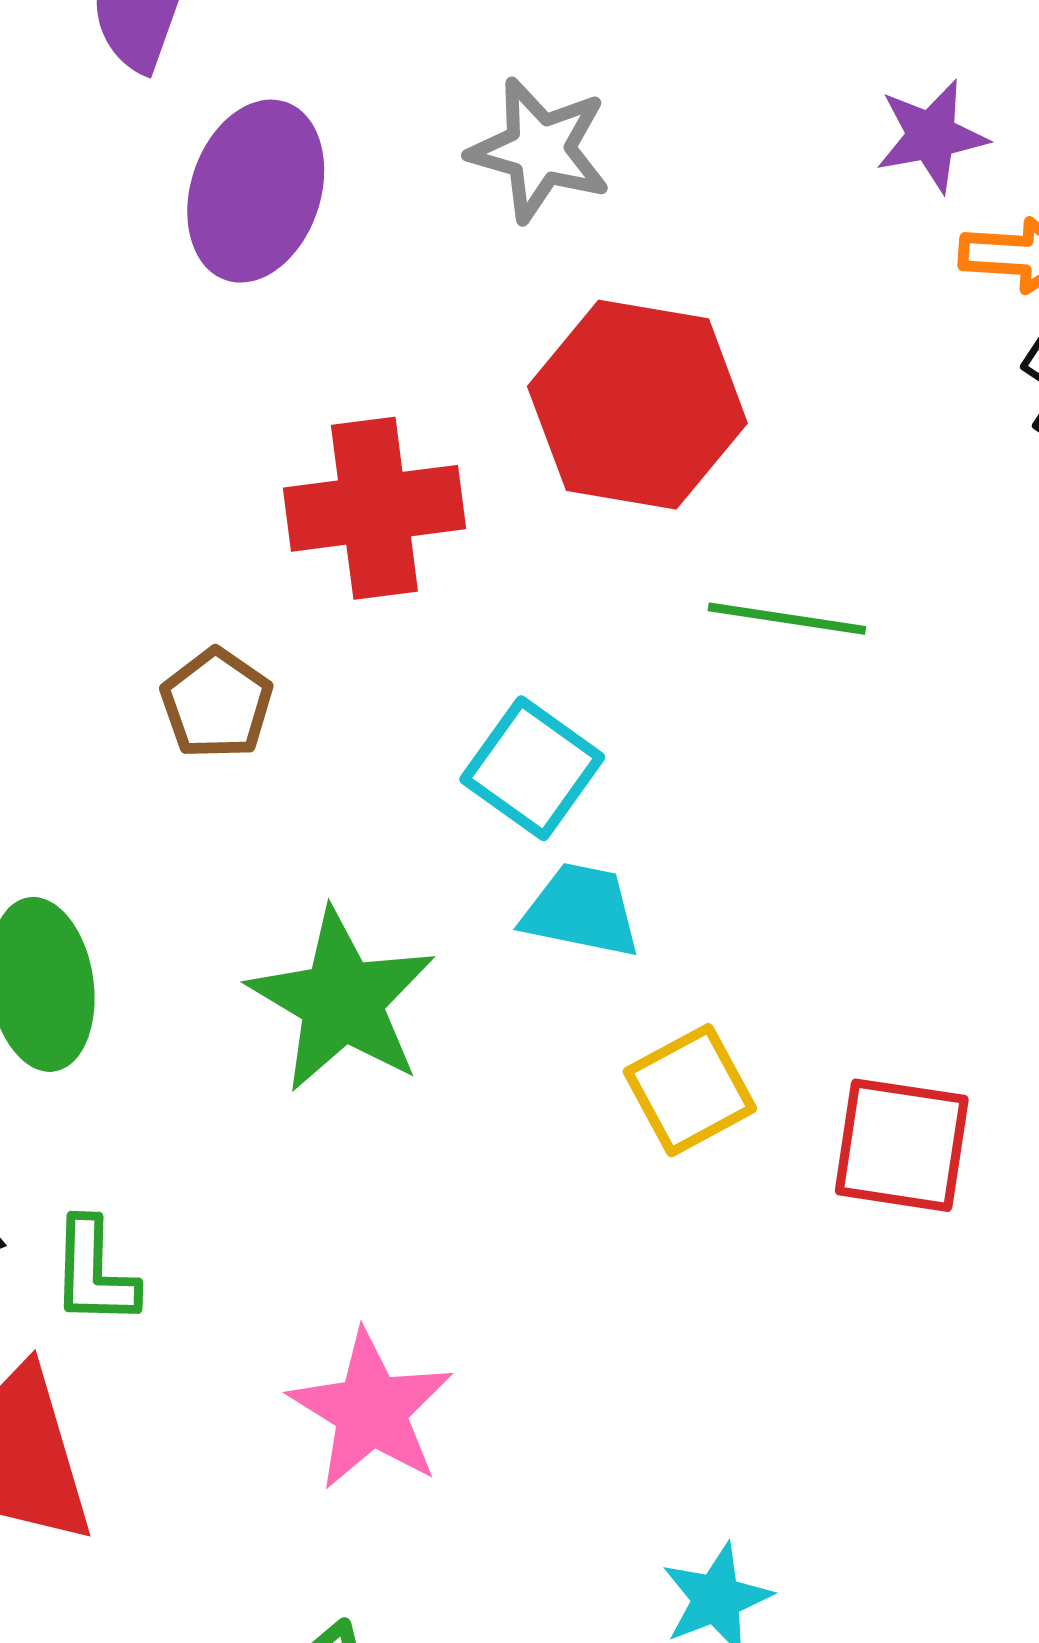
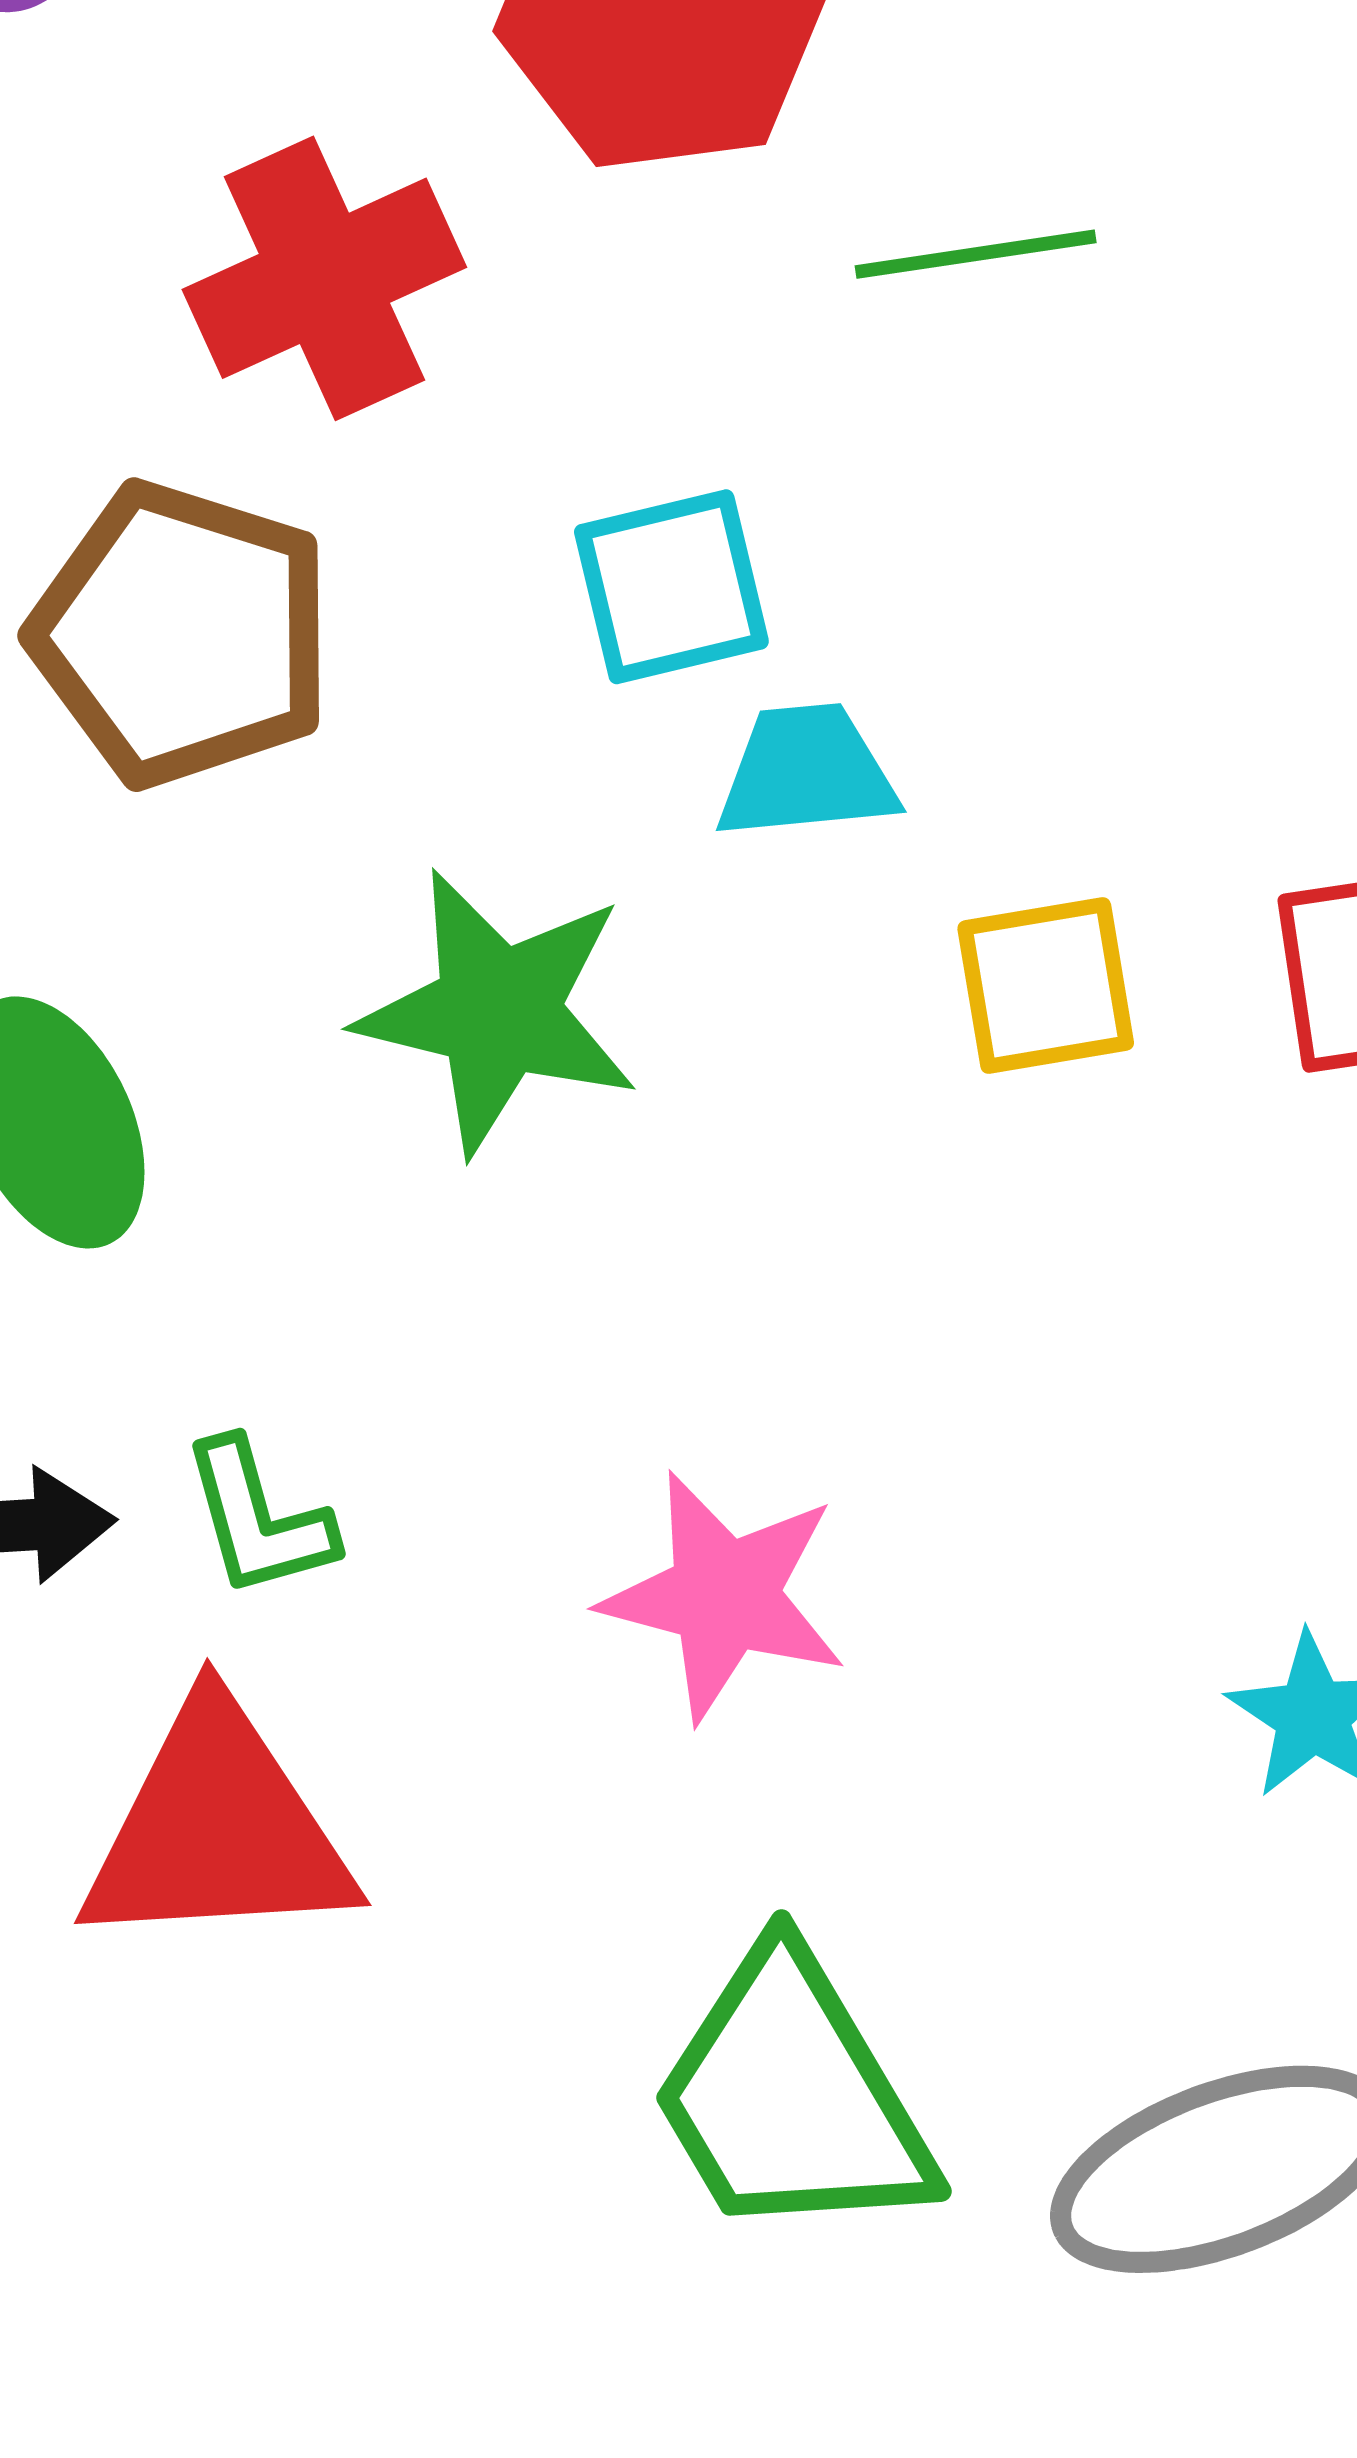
brown pentagon: (217, 704) -> (182, 634), size x1.8
cyan square: (532, 768) -> (671, 587), turned -32
yellow square: (690, 1090) -> (1046, 985), turned 36

